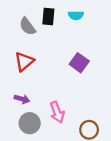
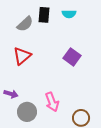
gray semicircle: (27, 26) -> (25, 24), turned -96
purple arrow: (22, 99) -> (11, 94), moved

